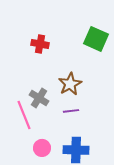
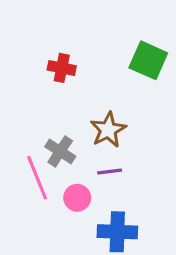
pink circle: (42, 148) -> (77, 198), moved

